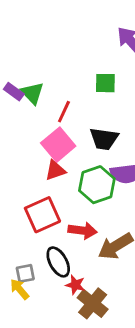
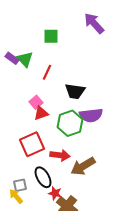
green square: (105, 83) -> (51, 36), moved
pink square: (58, 145) -> (36, 102), moved, size x0.6

